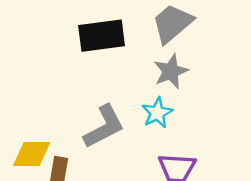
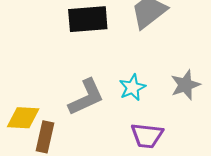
gray star: (171, 71) -> (185, 85), moved

